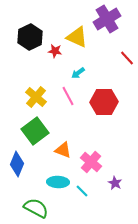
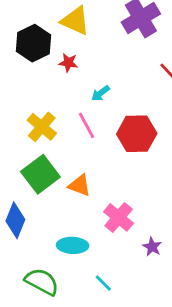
yellow triangle: (77, 37) -> (75, 21), moved
orange triangle: (63, 150) -> (80, 185), moved
cyan line: (82, 191) -> (103, 283), moved

